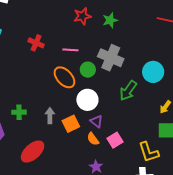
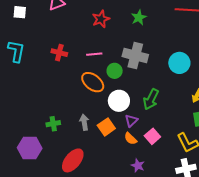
green star: (110, 20) -> (139, 17), moved
green arrow: (128, 91) -> (151, 99), moved
purple triangle: (97, 121) -> (131, 121), turned 48

